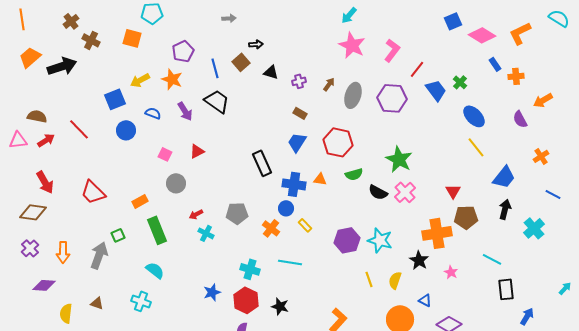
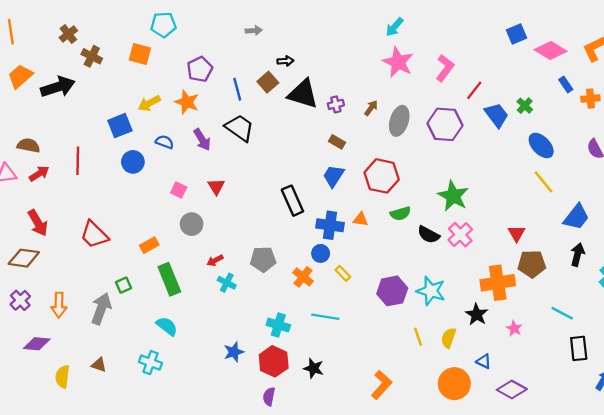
black triangle: (271, 72) -> (303, 94), size x1.8
red line: (79, 129) -> (78, 161), turned 45
red triangle: (197, 151) -> (216, 187), turned -35

